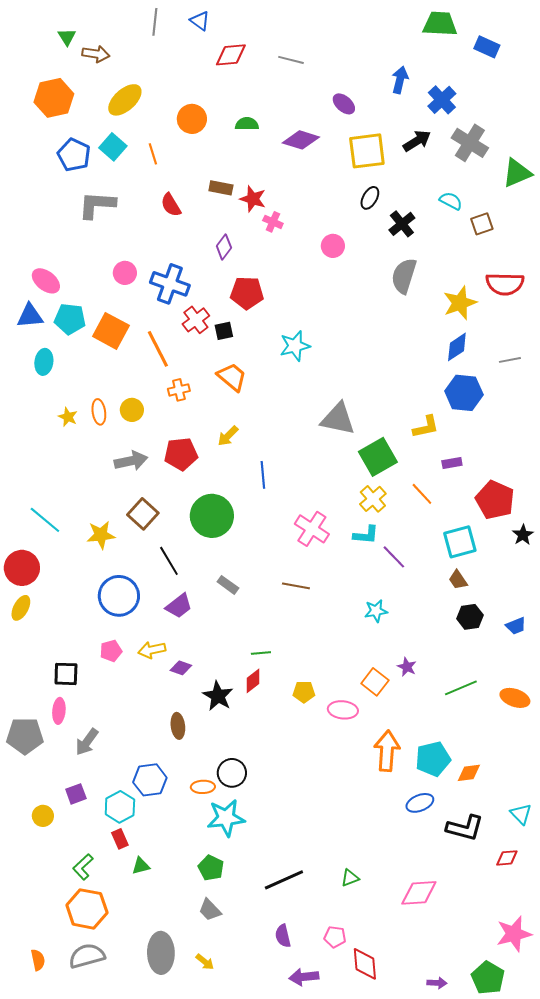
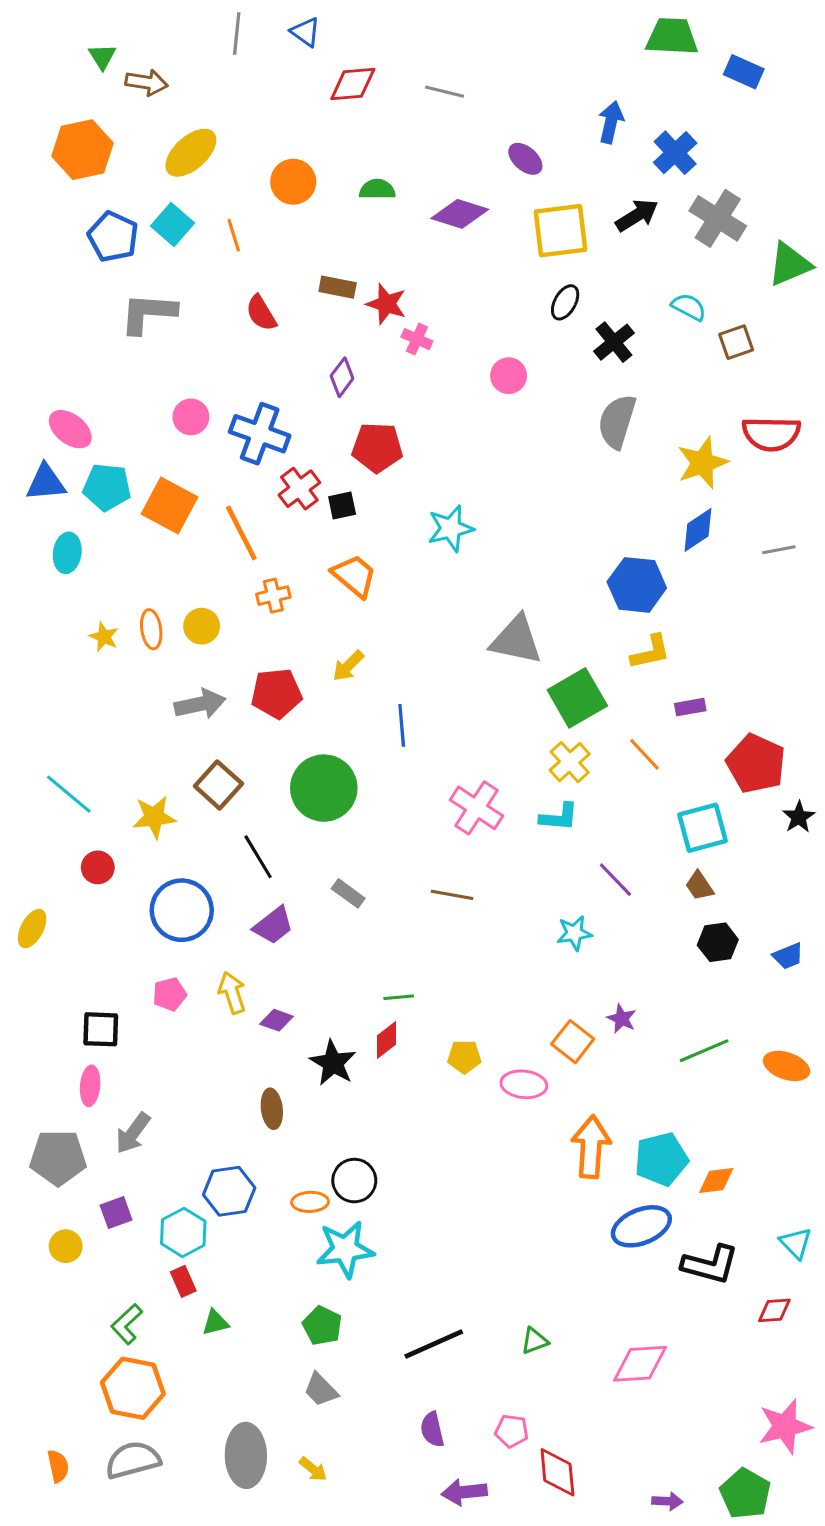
blue hexagon: (464, 393) -> (637, 585), moved
purple line: (394, 557) -> (615, 880), moved
red circle: (22, 568) -> (98, 867), moved, size x0.6
yellow arrow: (152, 650) -> (232, 993), turned 84
gray pentagon: (25, 736) -> (58, 1158), moved
blue ellipse: (420, 803) -> (641, 1226), size x1.4

